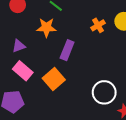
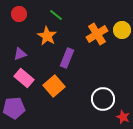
orange cross: (98, 25) -> (97, 34), size x1.5
orange star: (46, 27) -> (47, 36), turned 30

